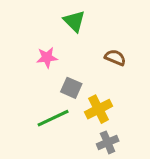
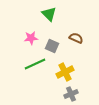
gray square: (71, 88) -> (52, 46), moved
green line: (53, 118) -> (35, 64), moved

